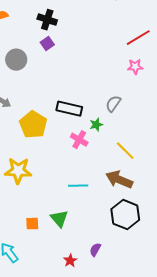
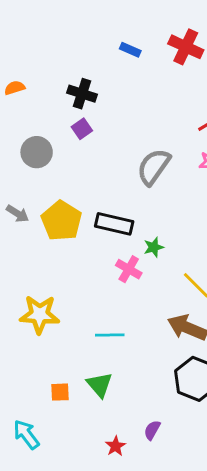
gray semicircle: (113, 104) -> (154, 167), moved, size x1.5
yellow pentagon: (33, 125) -> (61, 221), moved
cyan line: (78, 186) -> (110, 335), moved

